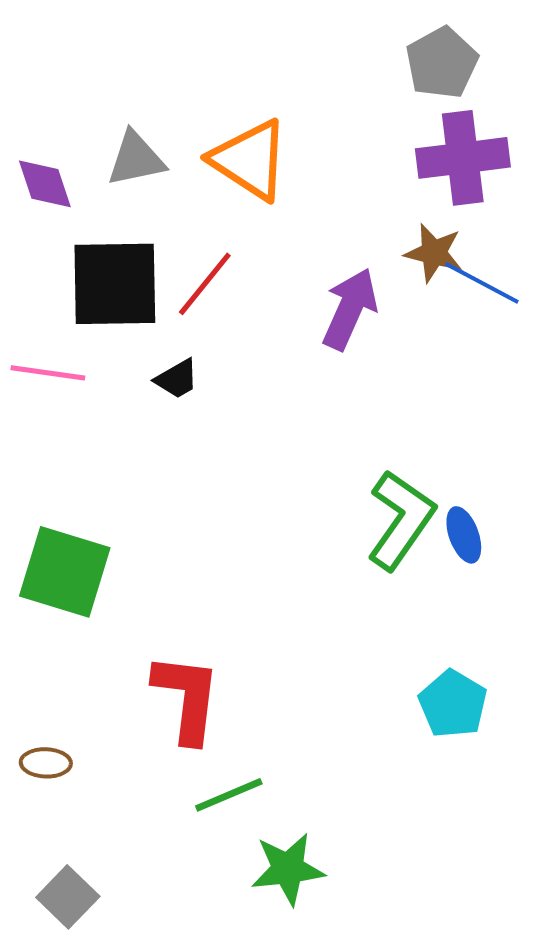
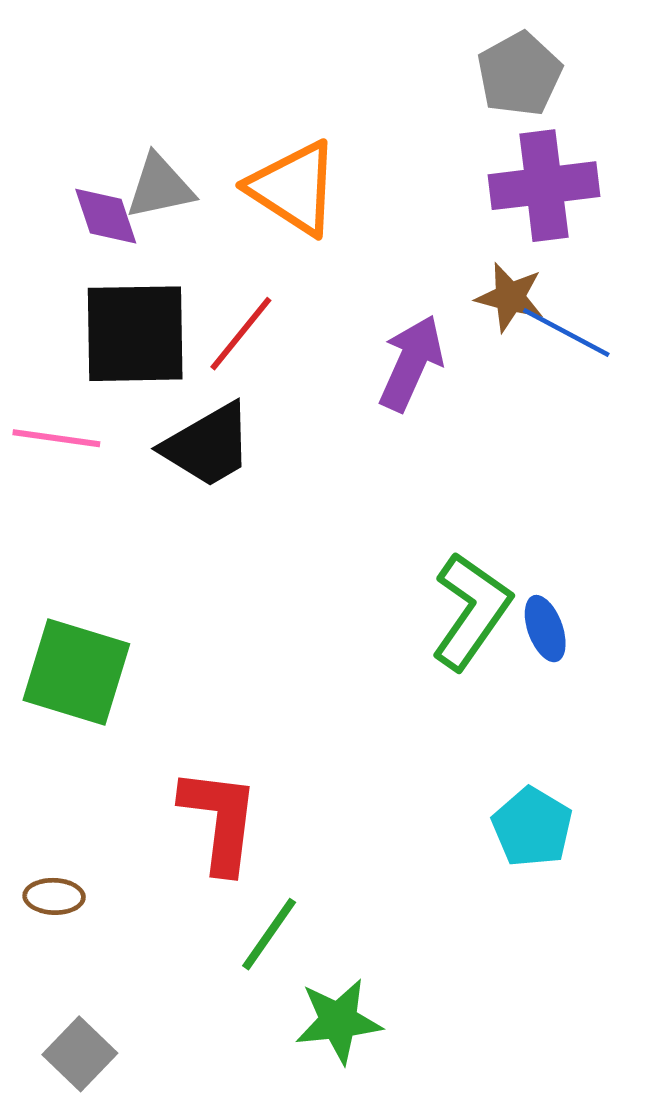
purple diamond: (45, 184) -> (106, 216), moved
black trapezoid: (177, 379) -> (208, 445), size x1.8
green line: (229, 795) -> (269, 934), turned -32

